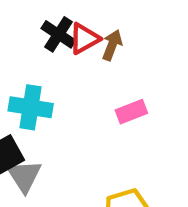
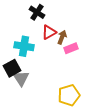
red triangle: (84, 39) -> (49, 32), moved
brown arrow: (112, 45) -> (62, 37), moved

